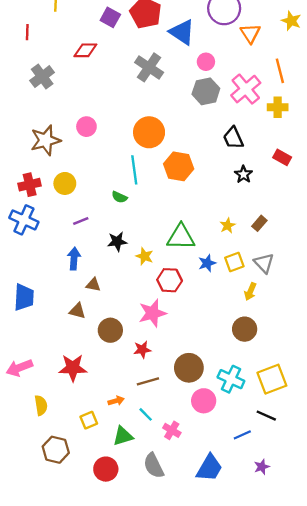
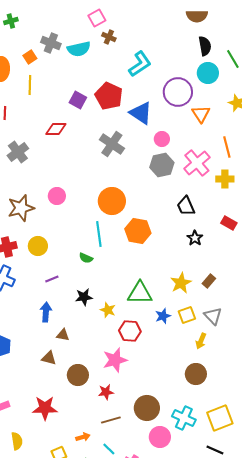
yellow star: (228, 226) -> (181, 283), size x1.5

